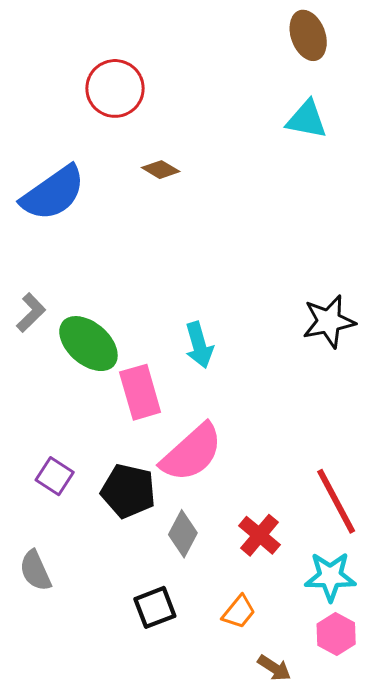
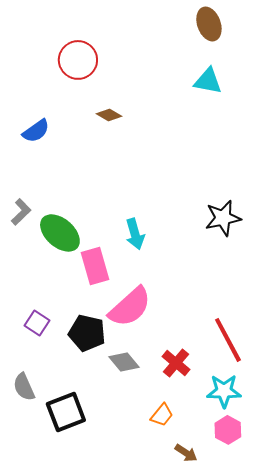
blue semicircle: (53, 193) -> (36, 131), size x0.6
gray diamond: (183, 534) -> (124, 362), turned -68
black square: (155, 607) -> (66, 412), moved, size x1.4

